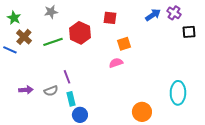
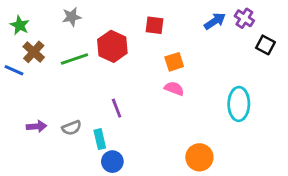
black square: (189, 32) -> (265, 45), turned 32
pink semicircle: (116, 63) -> (174, 88), moved, turned 40
purple line: (67, 77) -> (117, 108), moved
cyan ellipse: (178, 93) -> (239, 104), moved

